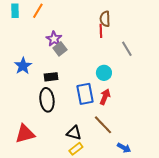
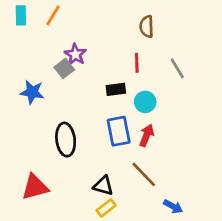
red line: (101, 31) -> (137, 63), moved
gray square: (60, 49) -> (64, 68), moved
blue star: (23, 66) -> (32, 92), turned -30
black rectangle: (51, 77) -> (116, 89), moved

